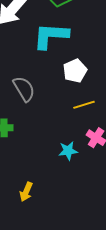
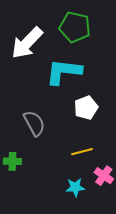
yellow line: (84, 105) -> (82, 152), moved

